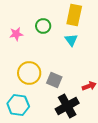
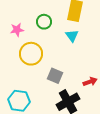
yellow circle: (29, 73) -> (31, 54), moved

